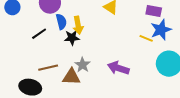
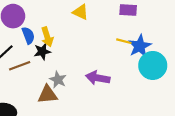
blue star: (161, 30) -> (140, 46), moved
brown line: (48, 68) -> (20, 66), moved

